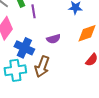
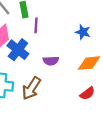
blue cross: (24, 48) -> (18, 50), moved

